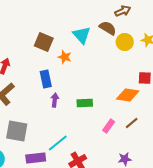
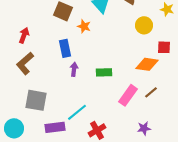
yellow circle: (125, 42) -> (144, 25), moved
pink rectangle: (109, 126) -> (128, 95), size x1.5

